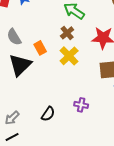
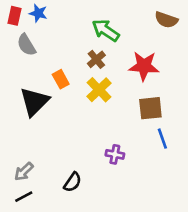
gray semicircle: (14, 37) -> (26, 45), moved
black semicircle: (48, 114) -> (73, 182), moved

